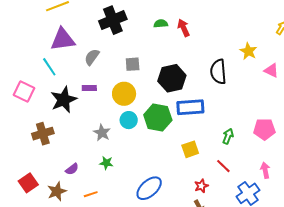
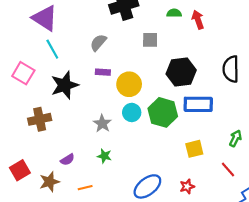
purple triangle: (63, 39) -> (45, 18), moved, turned 36
gray square: (133, 64) -> (150, 40), moved
purple rectangle: (89, 88) -> (103, 72), moved
red star: (201, 186) -> (187, 186), moved

